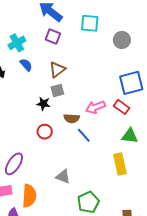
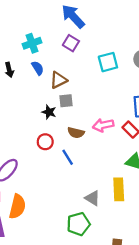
cyan square: (90, 23) -> (108, 62), moved, turned -30
brown triangle: (57, 70) -> (58, 80), moved
blue line: (84, 135) -> (68, 157), moved
gray triangle: (63, 176) -> (92, 198), moved

